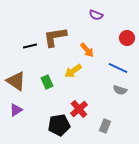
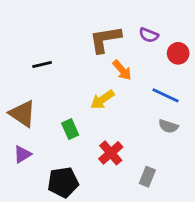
purple semicircle: (96, 15) -> (149, 35), moved
brown L-shape: (55, 37) -> (105, 39), moved
green rectangle: (47, 82) -> (70, 129), moved
black pentagon: (59, 125) -> (63, 182), moved

